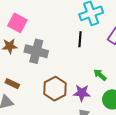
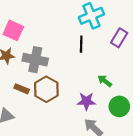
brown rectangle: (12, 84) -> (22, 89), moved
brown hexagon: (55, 89) -> (46, 89), moved

